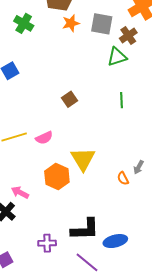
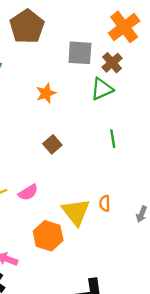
orange star: (71, 23) -> (46, 93), moved
orange semicircle: (123, 178) -> (105, 203), moved, turned 32

